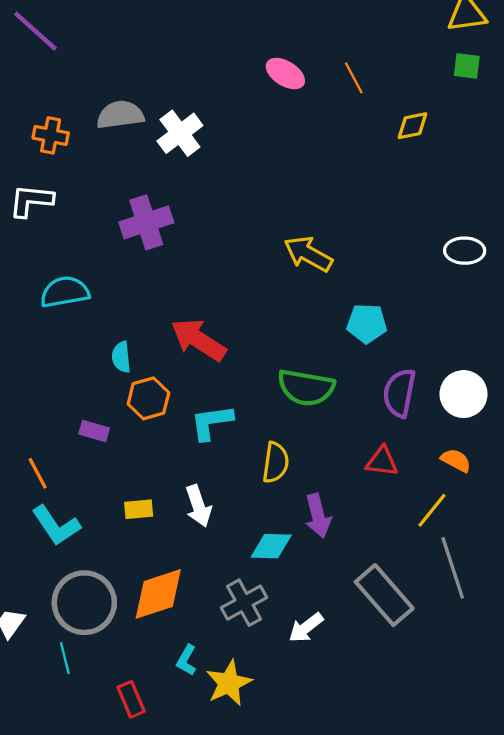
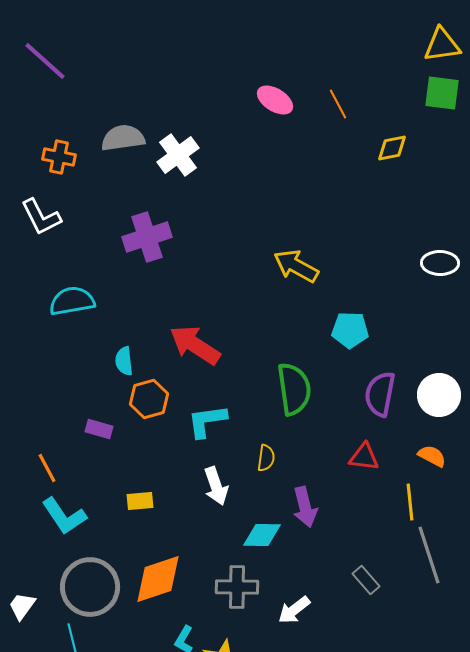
green square: (467, 66) -> (442, 93), size x1.4
white L-shape: (31, 201) -> (41, 217), turned -123
green semicircle: (306, 388) -> (294, 389), turned -108
yellow semicircle: (276, 462) -> (266, 458), size x0.7
white arrow: (198, 506) -> (216, 486), moved
yellow line: (432, 510) -> (410, 502), turned -45
gray rectangle: (384, 595) -> (366, 580), size x0.5
gray cross: (244, 603) -> (237, 587), turned 30

